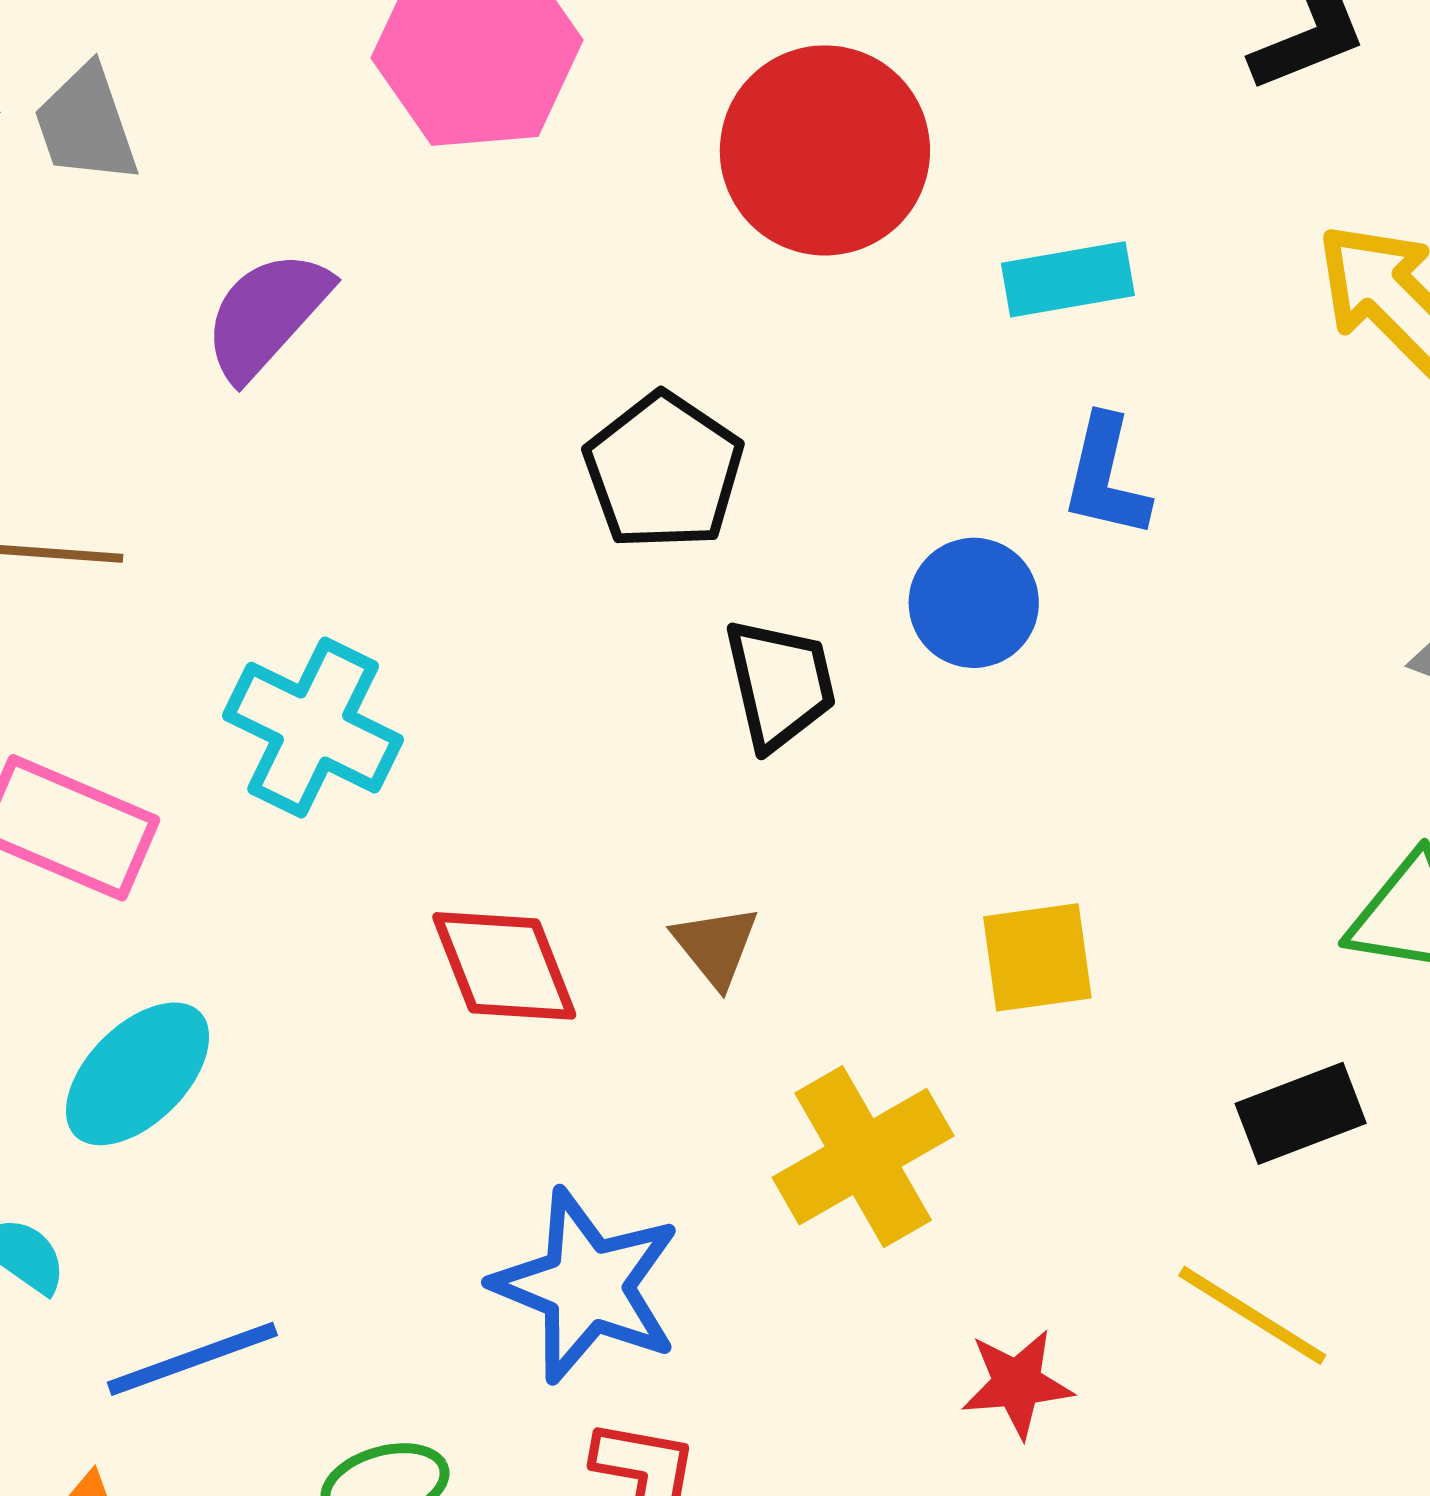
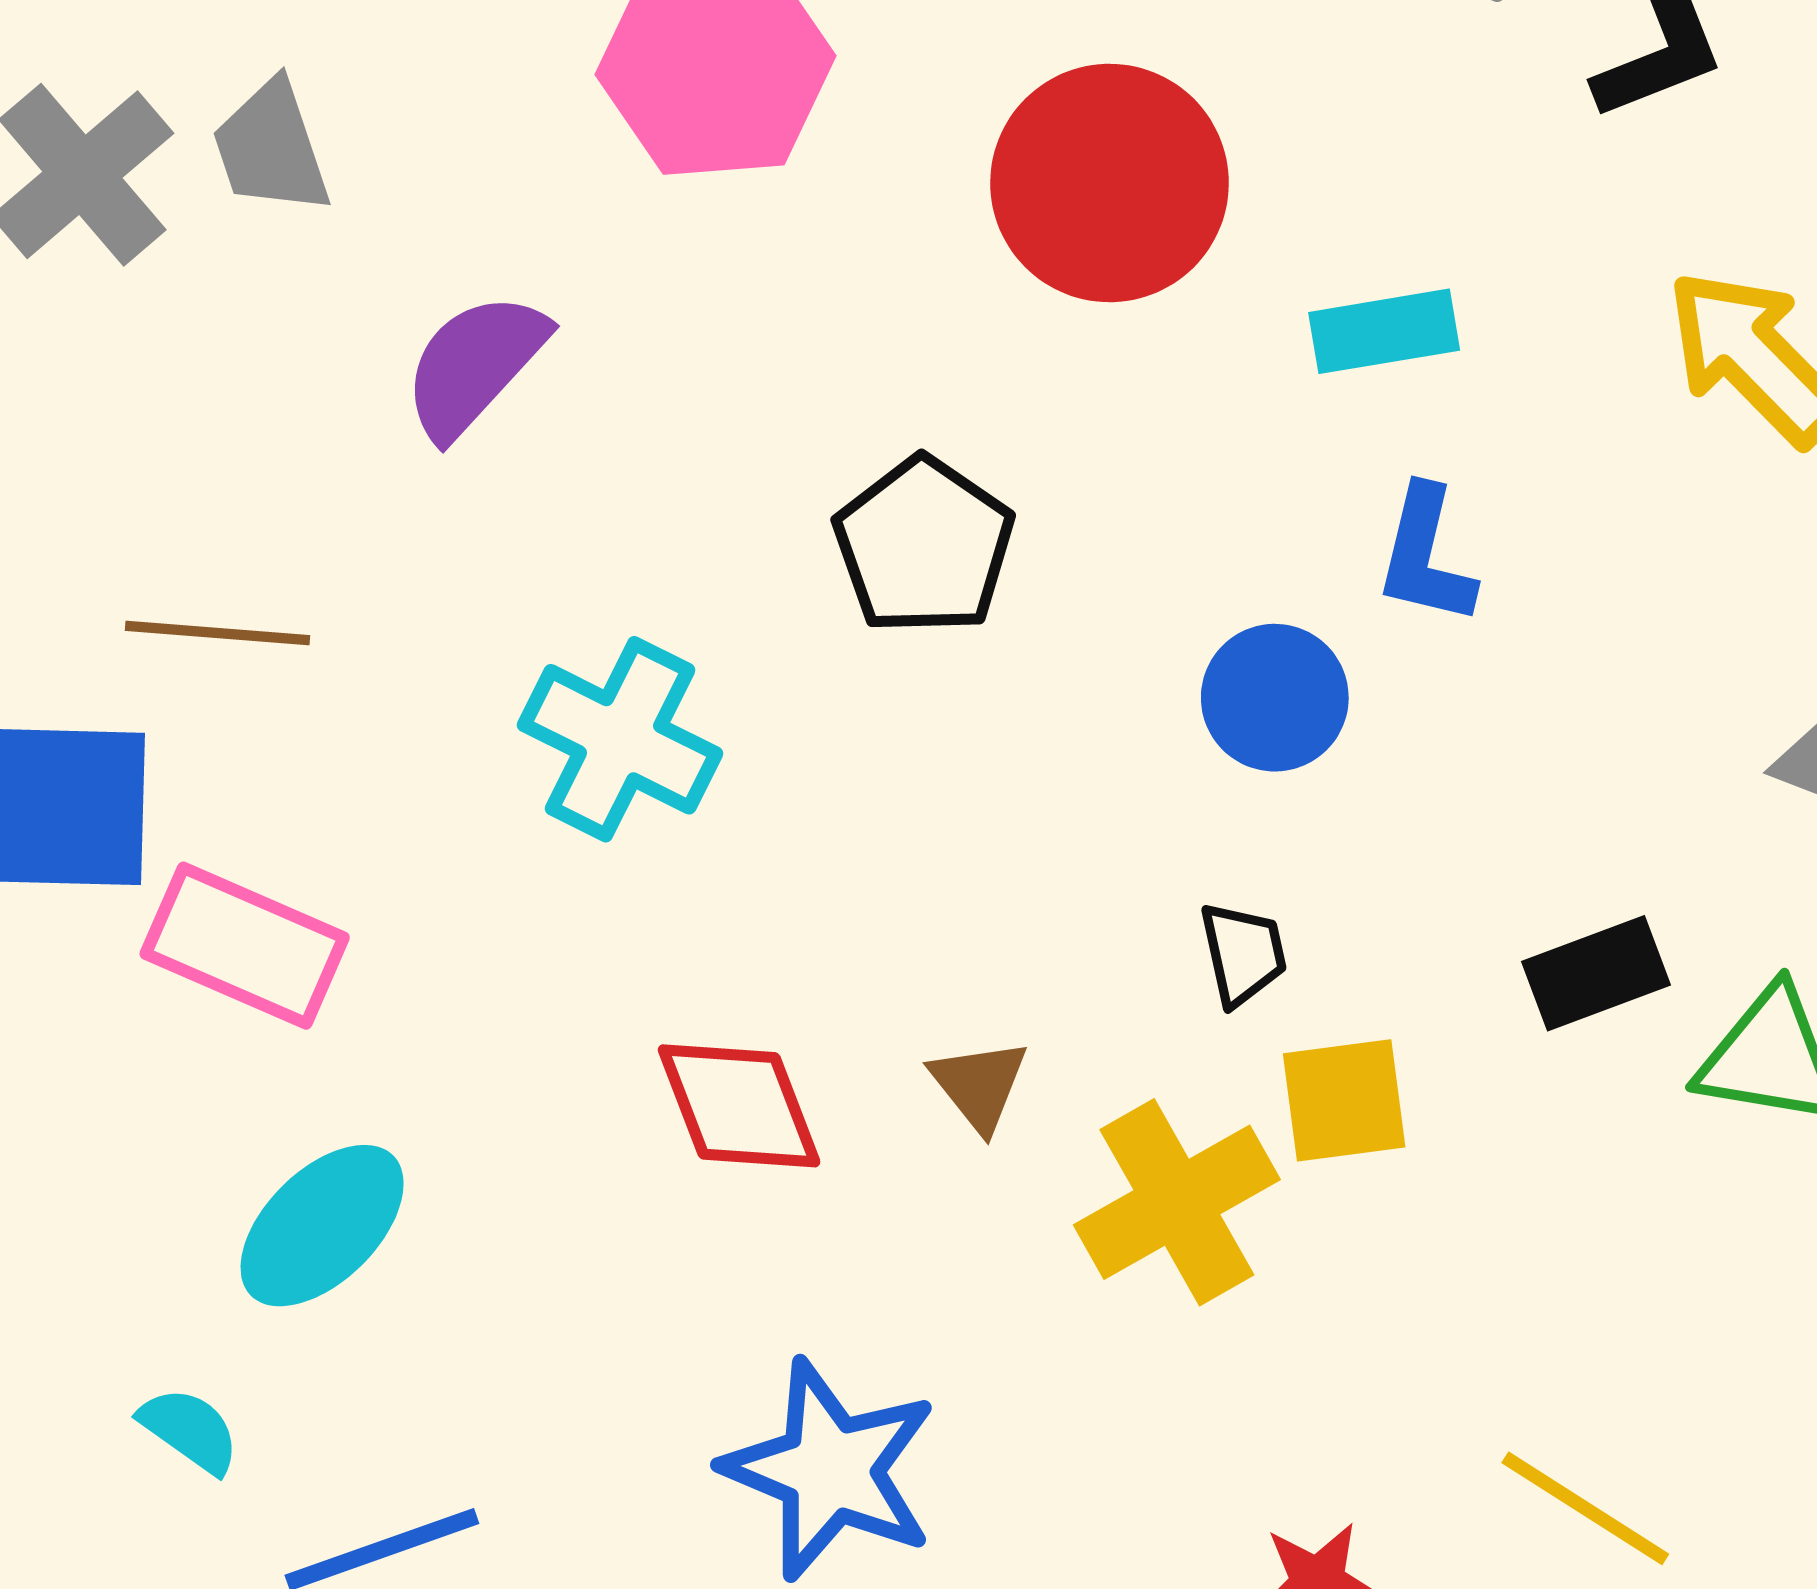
black trapezoid: (780, 684) -> (1243, 954), moved, size x0.7
cyan cross: (313, 728) -> (620, 739), moved
black rectangle: (1301, 1113) -> (1596, 973), moved
yellow cross: (863, 1157) -> (1177, 1202), moved

